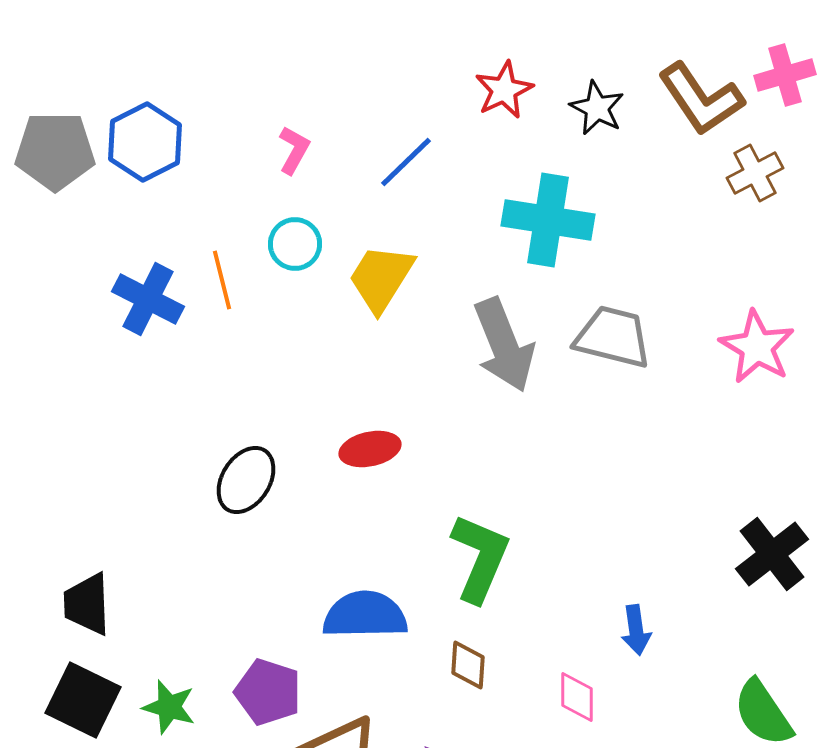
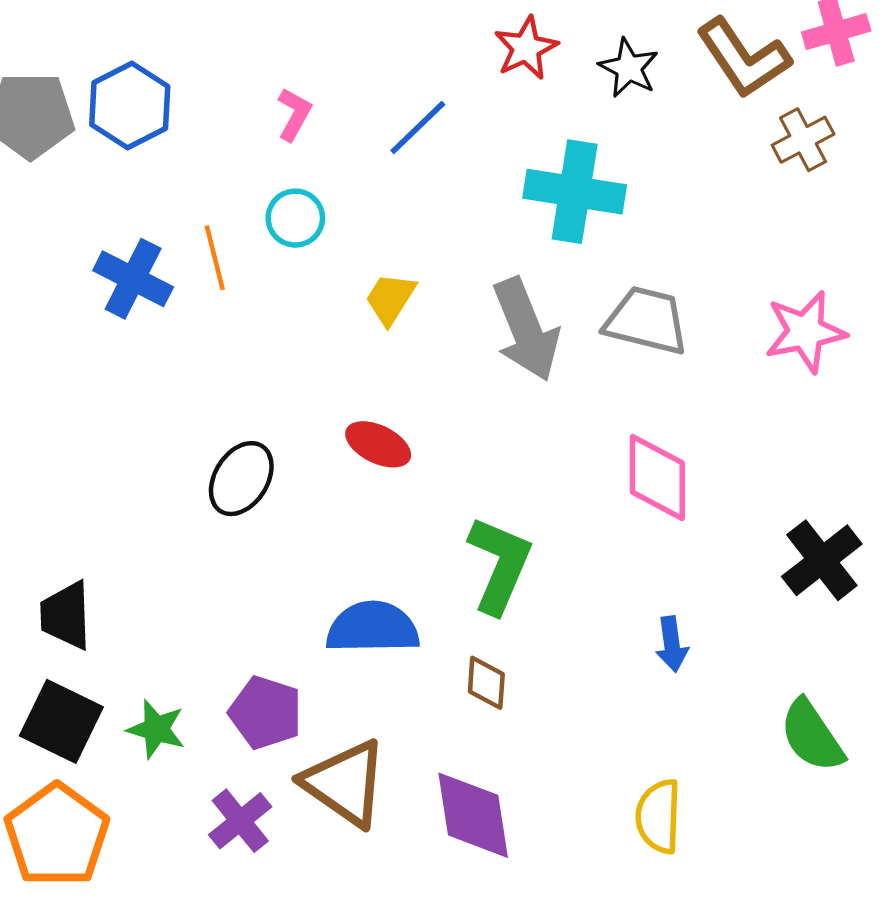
yellow trapezoid: (381, 278) -> (390, 299), moved, size x0.7
pink star: (757, 347) -> (805, 332), turned 30
red ellipse: (370, 449) -> (378, 444), turned 38
pink diamond: (577, 697) -> (657, 477), moved, size x1.6

